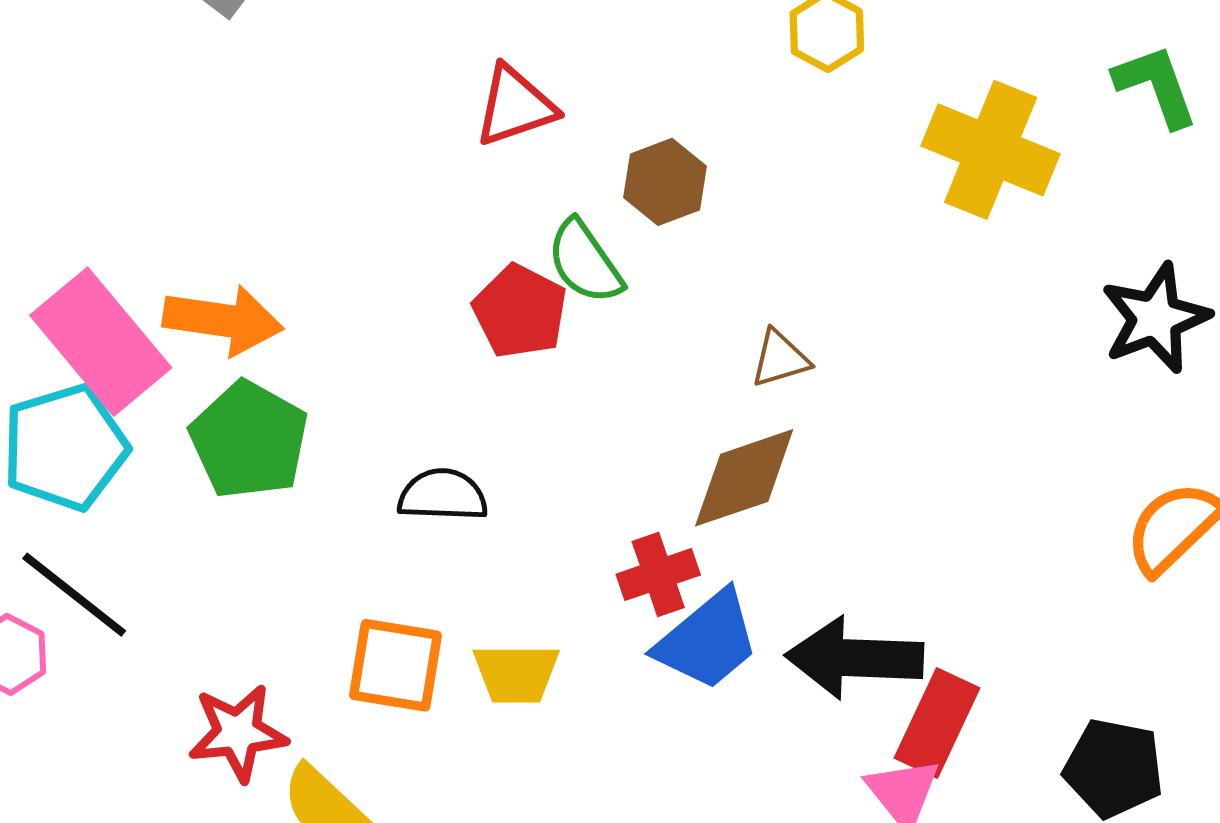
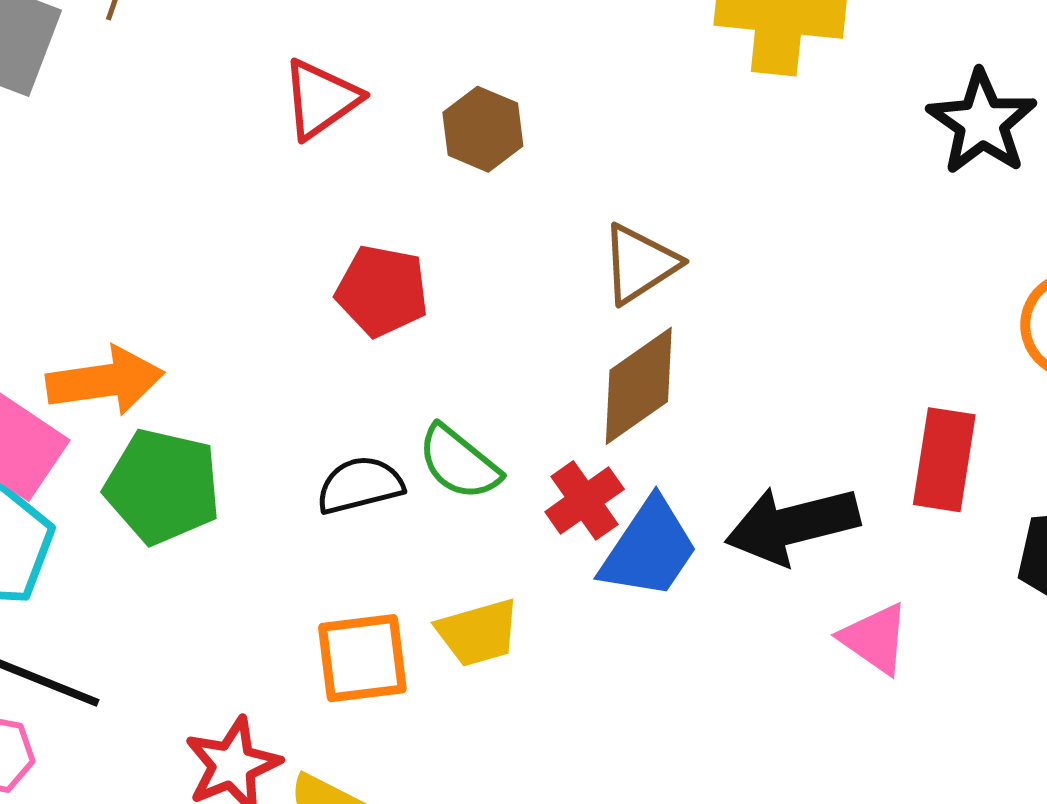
green semicircle: (585, 262) -> (459, 463), moved
brown triangle: (780, 359) -> (640, 264), size x1.4
red rectangle: (937, 723) -> (944, 460), moved

